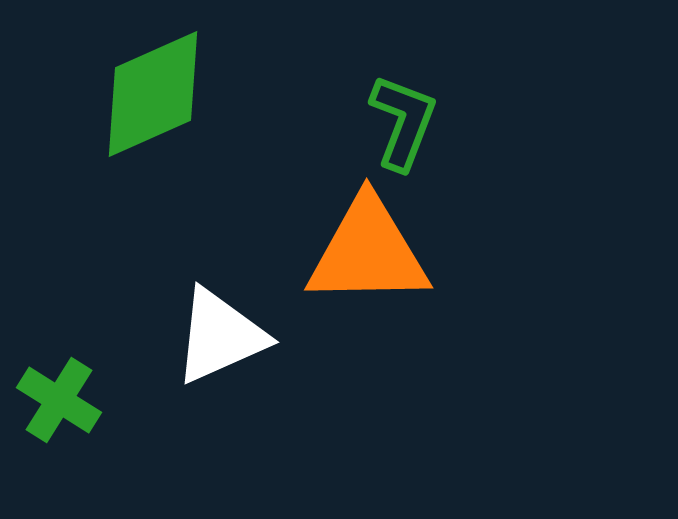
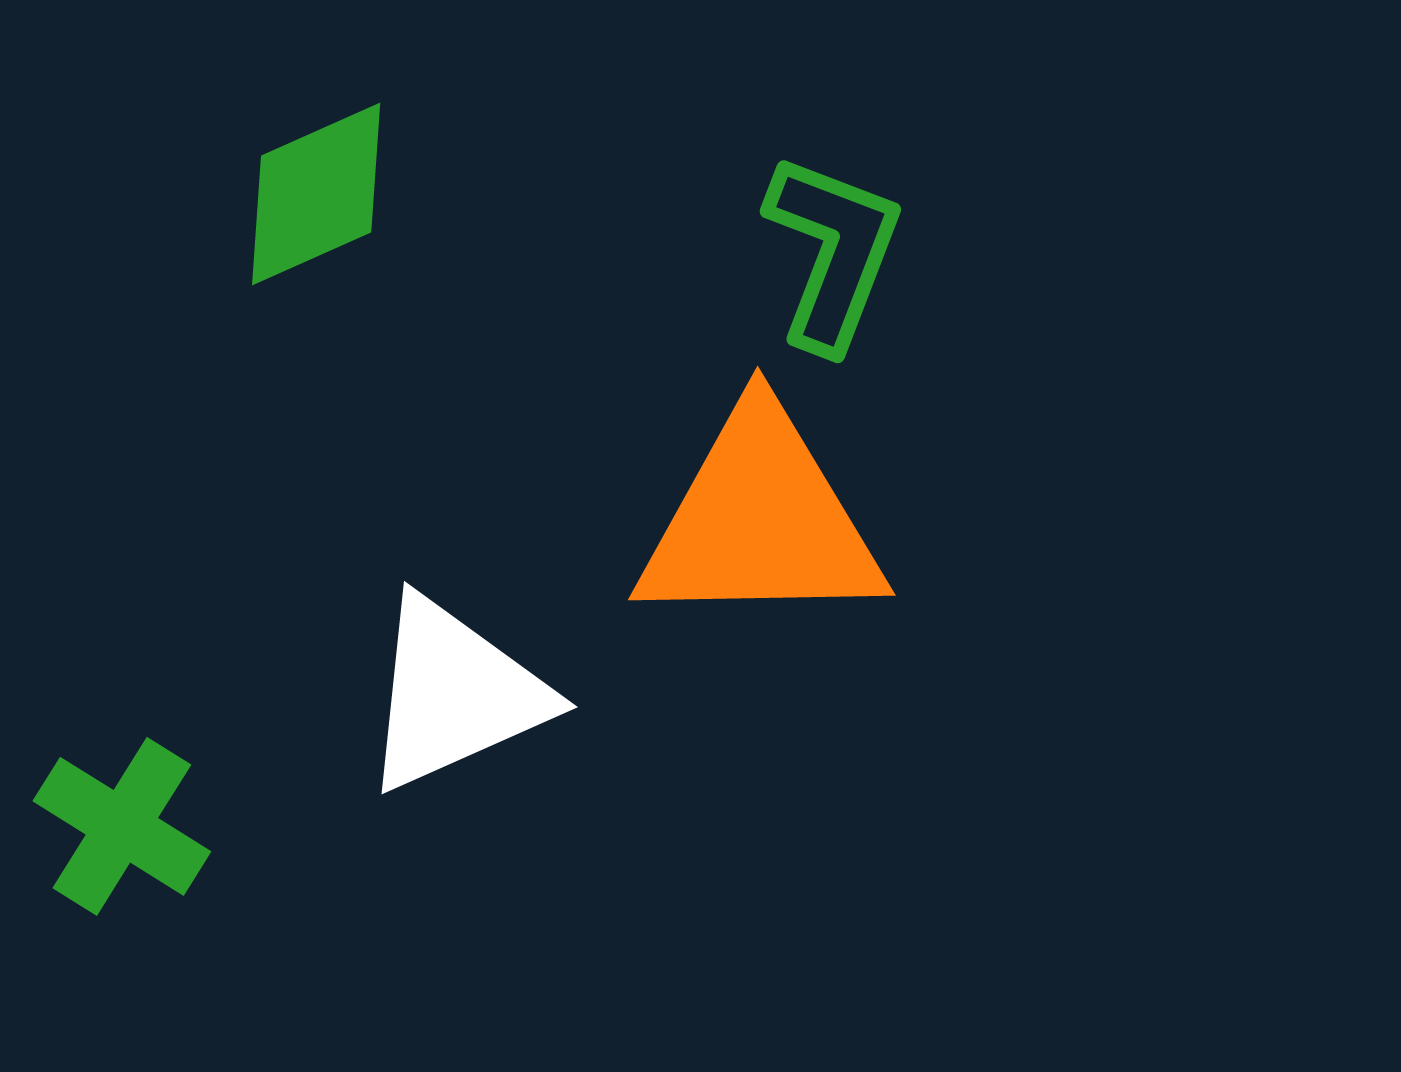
green diamond: (153, 94) -> (316, 194), size x0.7

